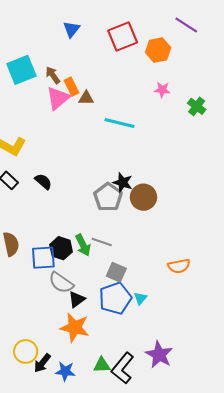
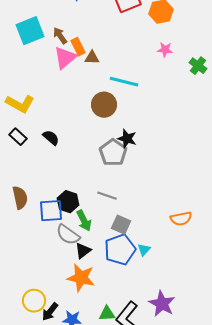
brown circle: (143, 197) -> (104, 105), moved
green arrow: (83, 245) -> (84, 221), moved

